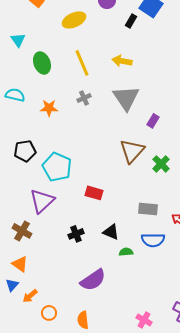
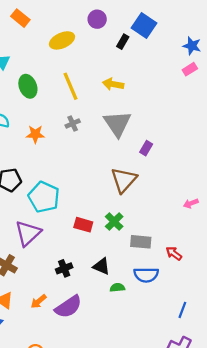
green cross: (161, 164) -> (114, 222), moved
purple semicircle: (93, 280) -> (68, 307), moved
orange arrow: (30, 296) -> (39, 301), moved

